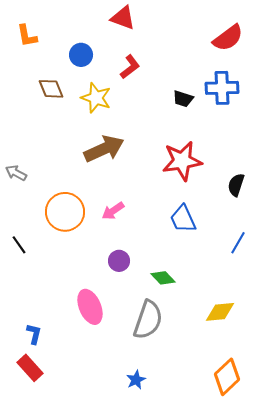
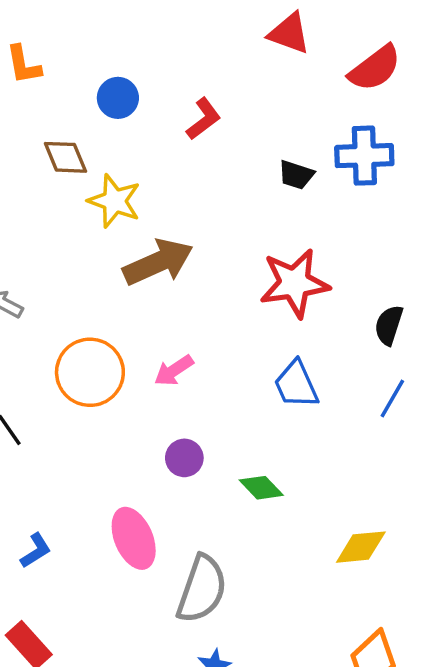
red triangle: (123, 18) -> (289, 33), moved
yellow star: (96, 98) -> (114, 201), moved
blue line: (238, 243) -> (392, 399), moved
gray semicircle: (148, 320) -> (202, 589), moved
blue L-shape: (34, 334) -> (36, 551), moved, turned 45

